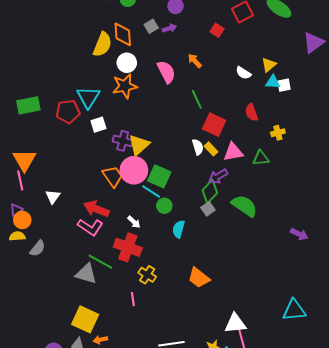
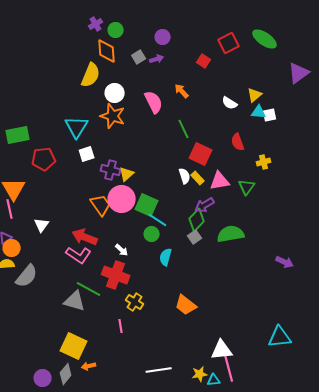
orange diamond: (123, 34) -> (107, 51), moved
orange star: (125, 86) -> (113, 116), turned 30
red pentagon: (68, 111) -> (44, 159), moved
yellow triangle: (139, 145) -> (127, 174), size x0.7
green triangle: (261, 158) -> (247, 187), turned -48
cyan line: (151, 192) -> (158, 220), moved
green semicircle: (244, 206) -> (231, 234), turned -44
gray semicircle: (38, 248) -> (27, 276), size x1.4

